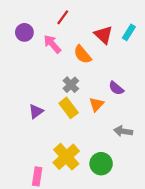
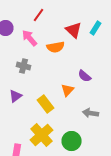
orange semicircle: (82, 54) -> (56, 47), turned -60
gray cross: (71, 85) -> (24, 66), moved, turned -32
yellow rectangle: (69, 108) -> (46, 104), moved

